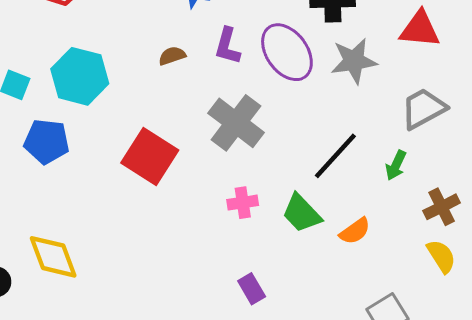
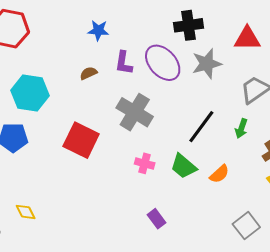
pink cross: (243, 203) -> (145, 163), turned 30
yellow diamond: (53, 257) -> (26, 212), size x0.6

